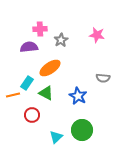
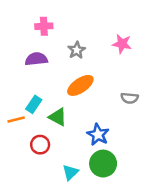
pink cross: (40, 29) -> (44, 26), moved
orange ellipse: (50, 68) -> (80, 85), moved
blue star: (78, 96) -> (98, 135), moved

